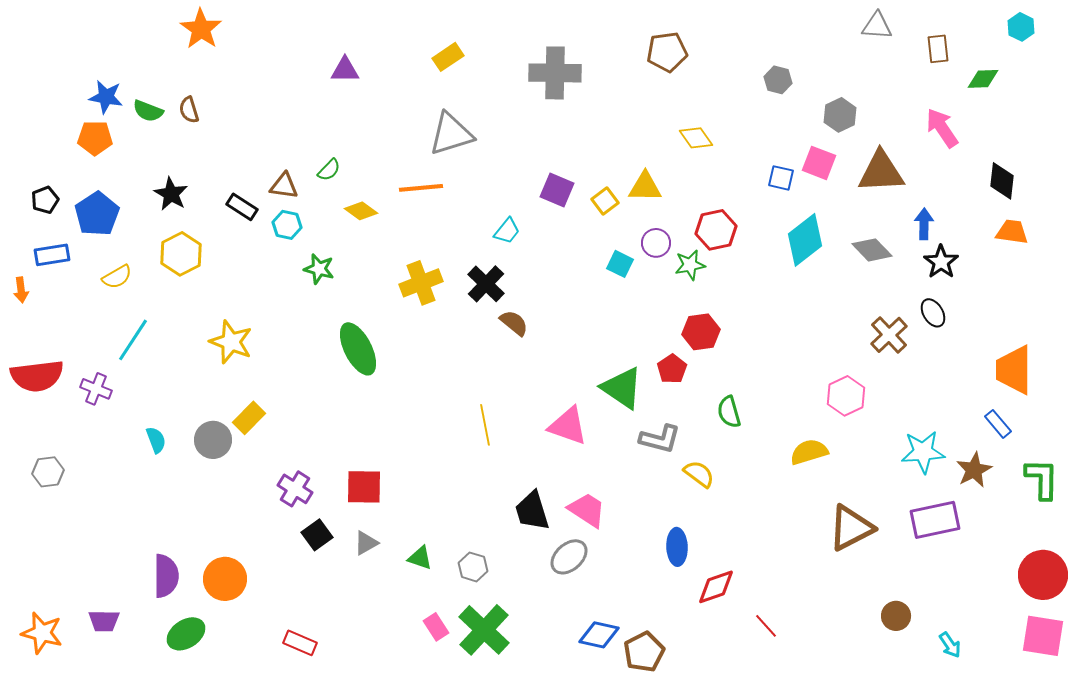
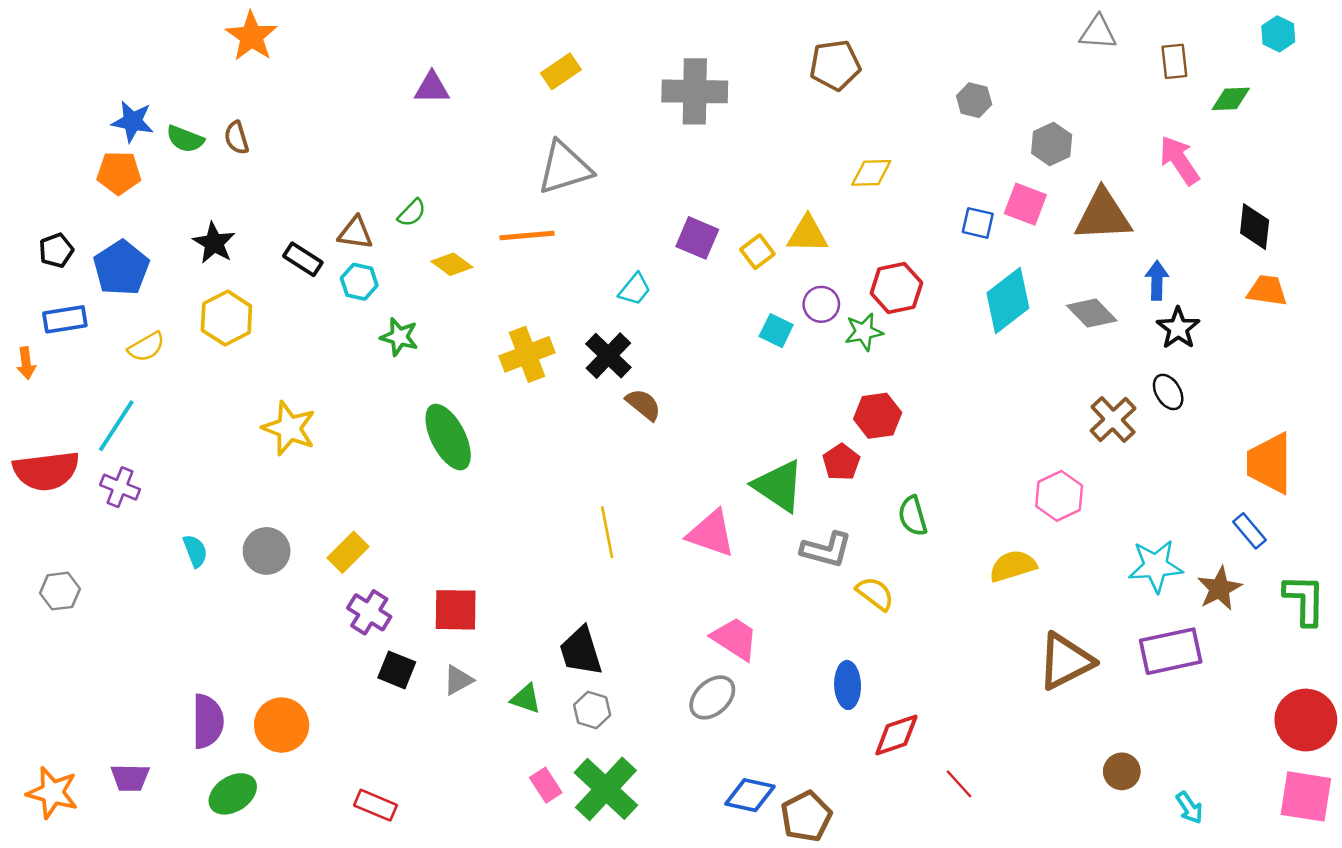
yellow diamond: (696, 138) -> (871, 173), turned -56
cyan line: (133, 340) -> (116, 426), moved
yellow rectangle: (249, 418) -> (348, 552), moved
black trapezoid: (532, 511) -> (581, 651), moved
black square: (317, 535) -> (397, 670), turned -32

